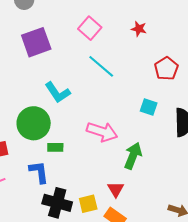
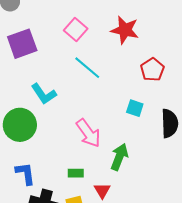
red star: (139, 29) -> (125, 30), size x1.8
pink arrow: (102, 132) -> (88, 133), turned 36
green rectangle: (55, 147) -> (76, 173), moved

